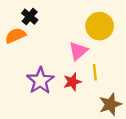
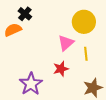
yellow line: (95, 72) -> (86, 54), moved
purple star: (40, 81) -> (31, 84), moved

